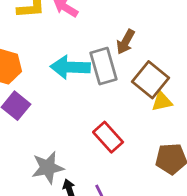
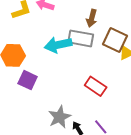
gray rectangle: (104, 66) -> (81, 38), turned -50

